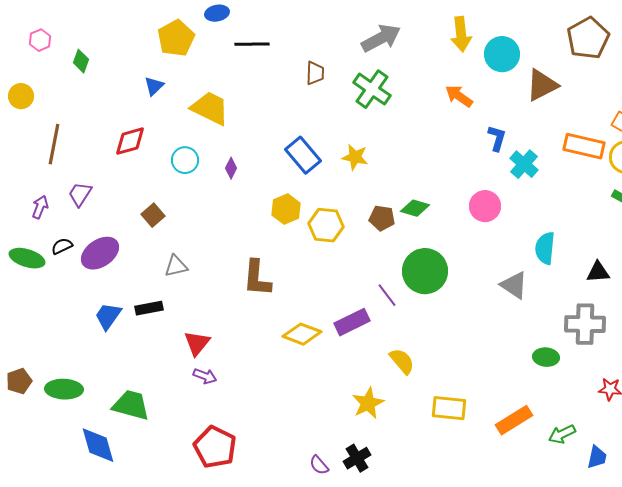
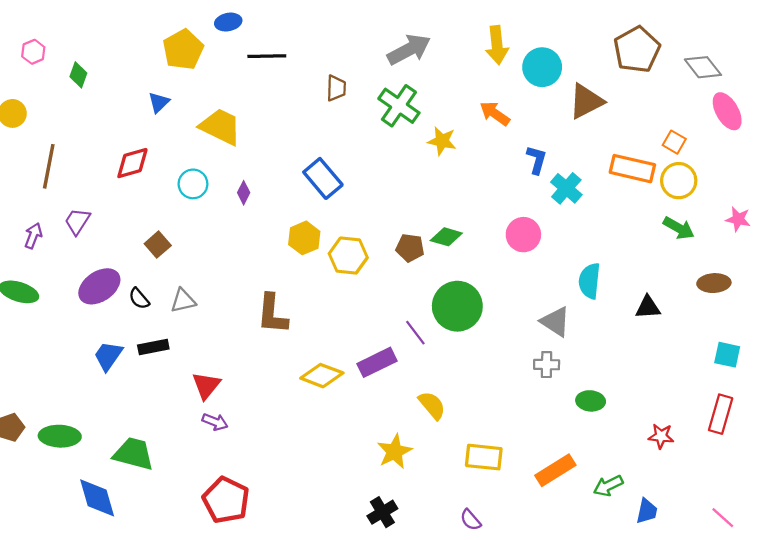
yellow star: (355, 157) -> (442, 141), moved
black semicircle: (62, 246) -> (139, 298), moved, turned -105
gray cross: (585, 324) -> (547, 365), moved, size x0.6
purple semicircle: (319, 465) -> (471, 520), moved

